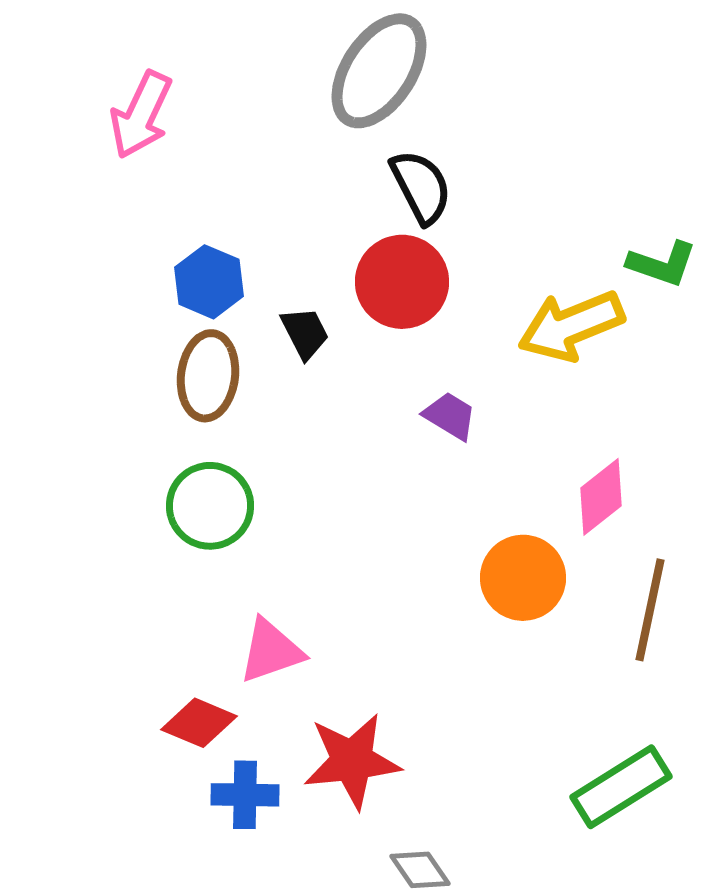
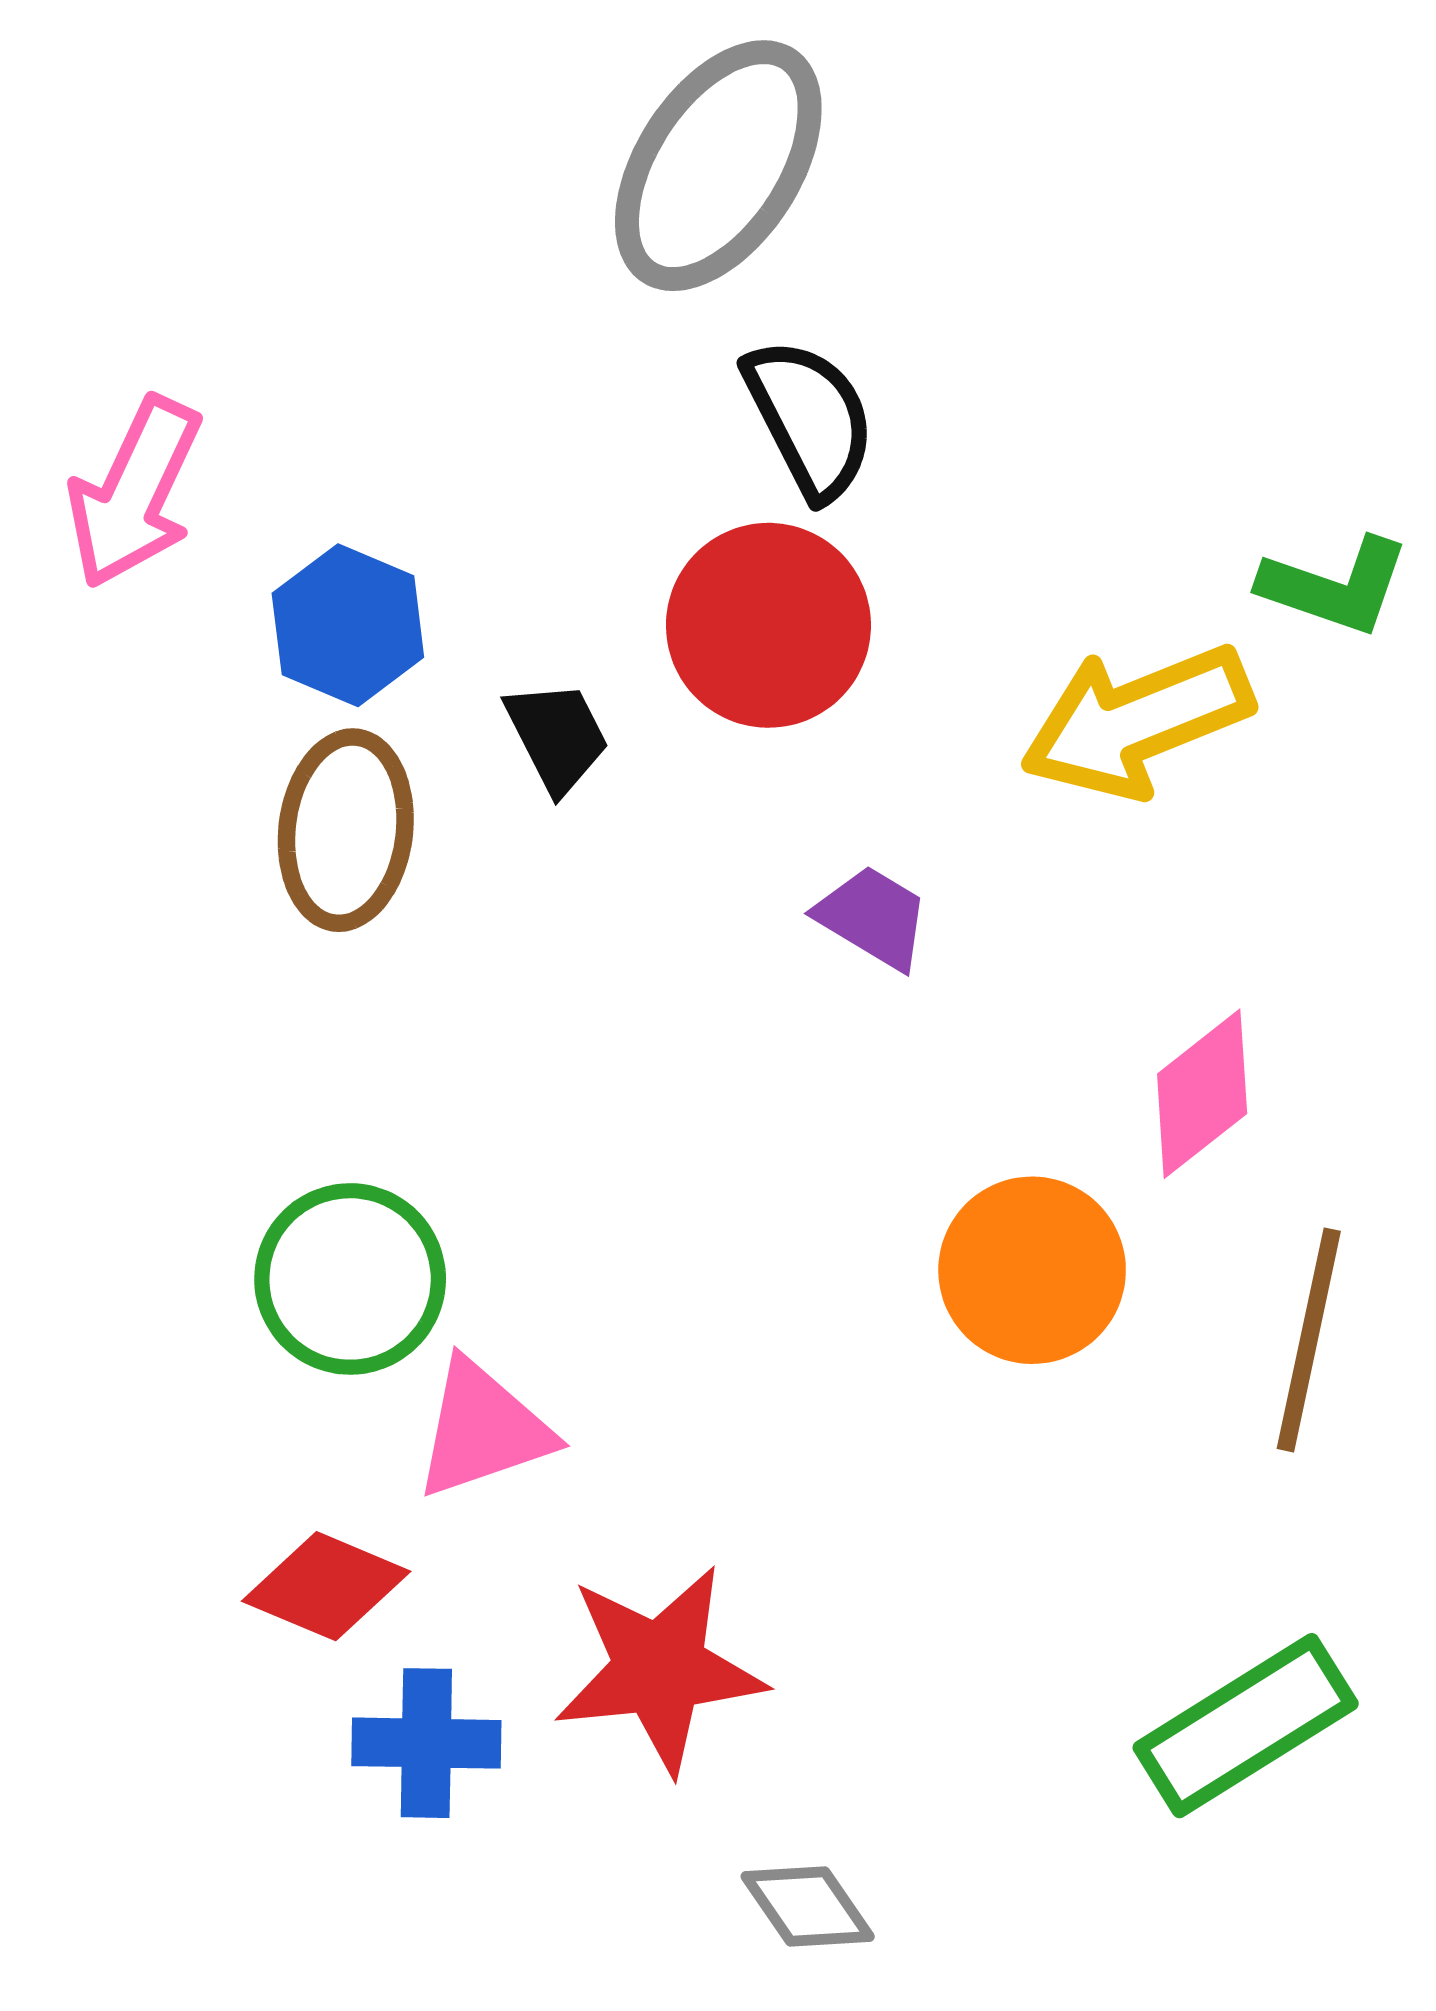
pink arrow: (141, 115) -> (134, 492), moved
green circle: (210, 506) -> (350, 1279), moved

